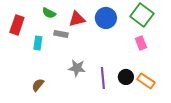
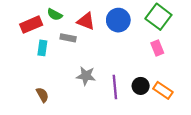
red triangle: (77, 19) -> (86, 21), turned 36
red rectangle: (17, 25) -> (31, 25), moved, turned 48
brown semicircle: (38, 85) -> (42, 95), turned 112

